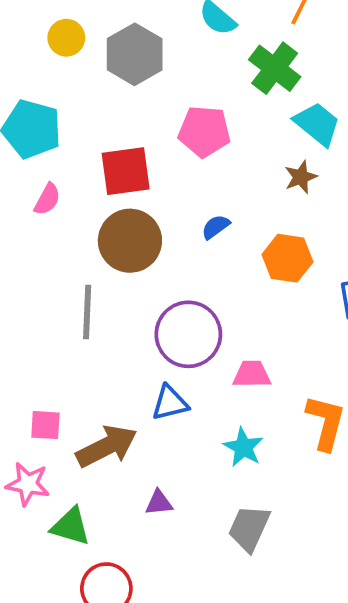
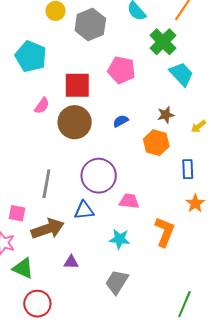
brown star: (301, 177) -> (166, 115), moved
pink semicircle: (47, 199) -> (42, 106), moved
gray line: (87, 312) -> (46, 184), moved
cyan star: (243, 447) -> (120, 239), turned -30

